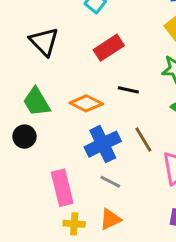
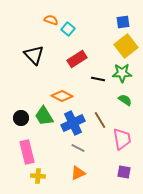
black line: (128, 90) -> (98, 79), moved
green trapezoid: (37, 102) -> (44, 116), moved
pink rectangle: (62, 188) -> (27, 152), moved
yellow cross: (74, 224) -> (38, 176), moved

